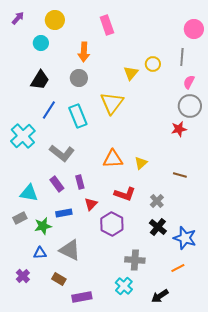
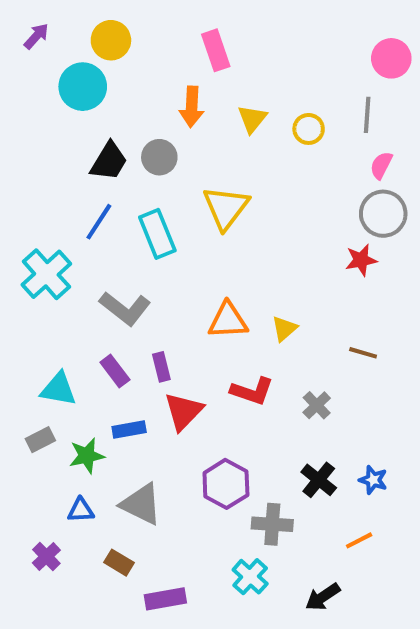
cyan circle: (41, 43) -> (83, 87), size x1.5
orange arrow: (84, 52) -> (192, 107), moved
yellow triangle: (131, 73) -> (252, 119), moved
black trapezoid: (40, 80) -> (109, 161), moved
red triangle: (91, 204) -> (184, 411), size x1.5
purple hexagon: (112, 224) -> (226, 484), moved
black cross: (158, 227) -> (319, 480), moved
blue star: (185, 238) -> (373, 480), size x0.6

